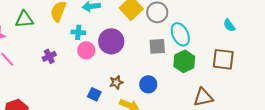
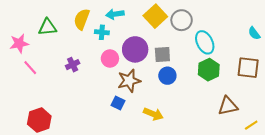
cyan cross: (78, 32) -> (102, 32), moved
gray square: (157, 46) -> (162, 54), moved
brown star: (116, 82) -> (129, 81), moved, size x1.6
blue circle: (148, 84) -> (167, 76), moved

